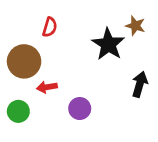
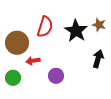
brown star: (135, 26) -> (99, 25), moved
red semicircle: (50, 27) -> (45, 27), moved, size x1.5

